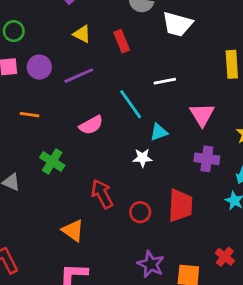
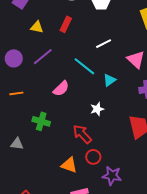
red rectangle: (122, 41) -> (66, 24), turned 63
white star: (142, 158) -> (97, 109), moved
red circle: (140, 212) -> (93, 157), moved
purple star: (151, 264) -> (112, 176), moved

